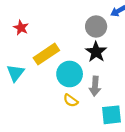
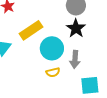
yellow semicircle: (71, 100) -> (53, 72), turned -48

